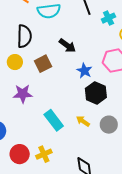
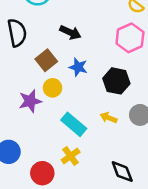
yellow circle: (15, 62) -> (53, 88), moved
blue star: (84, 71) -> (78, 67), moved
yellow cross: (44, 154) -> (71, 156), moved

